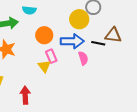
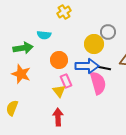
black line: (98, 43) -> (104, 68), moved
pink semicircle: (83, 58) -> (98, 83), size x1.6
red arrow: (25, 95) -> (58, 117), moved

